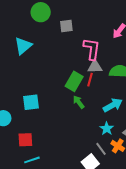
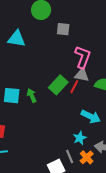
cyan triangle: (23, 46) -> (17, 39), turned 36
green arrow: (79, 102) -> (32, 96), moved
cyan arrow: (113, 105) -> (91, 117), turned 42

